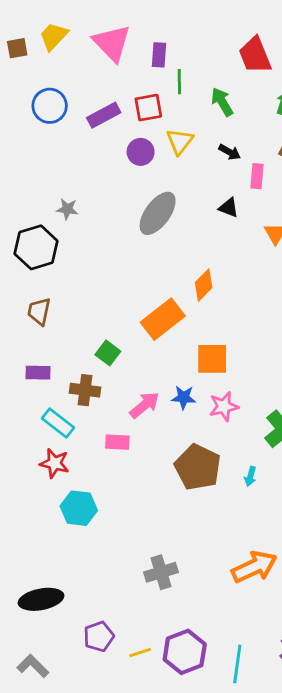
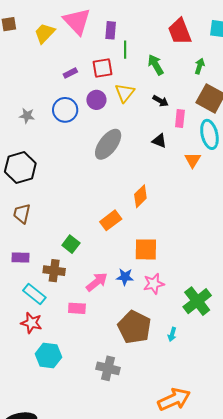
yellow trapezoid: (54, 36) -> (45, 33), moved
blue circle: (50, 106) -> (65, 110), moved
purple rectangle: (104, 115) -> (70, 73), size x0.6
gray star: (67, 209) -> (27, 116), moved
orange rectangle: (163, 319) -> (111, 220), size x0.7
gray cross: (161, 572) -> (108, 368), moved, turned 30

